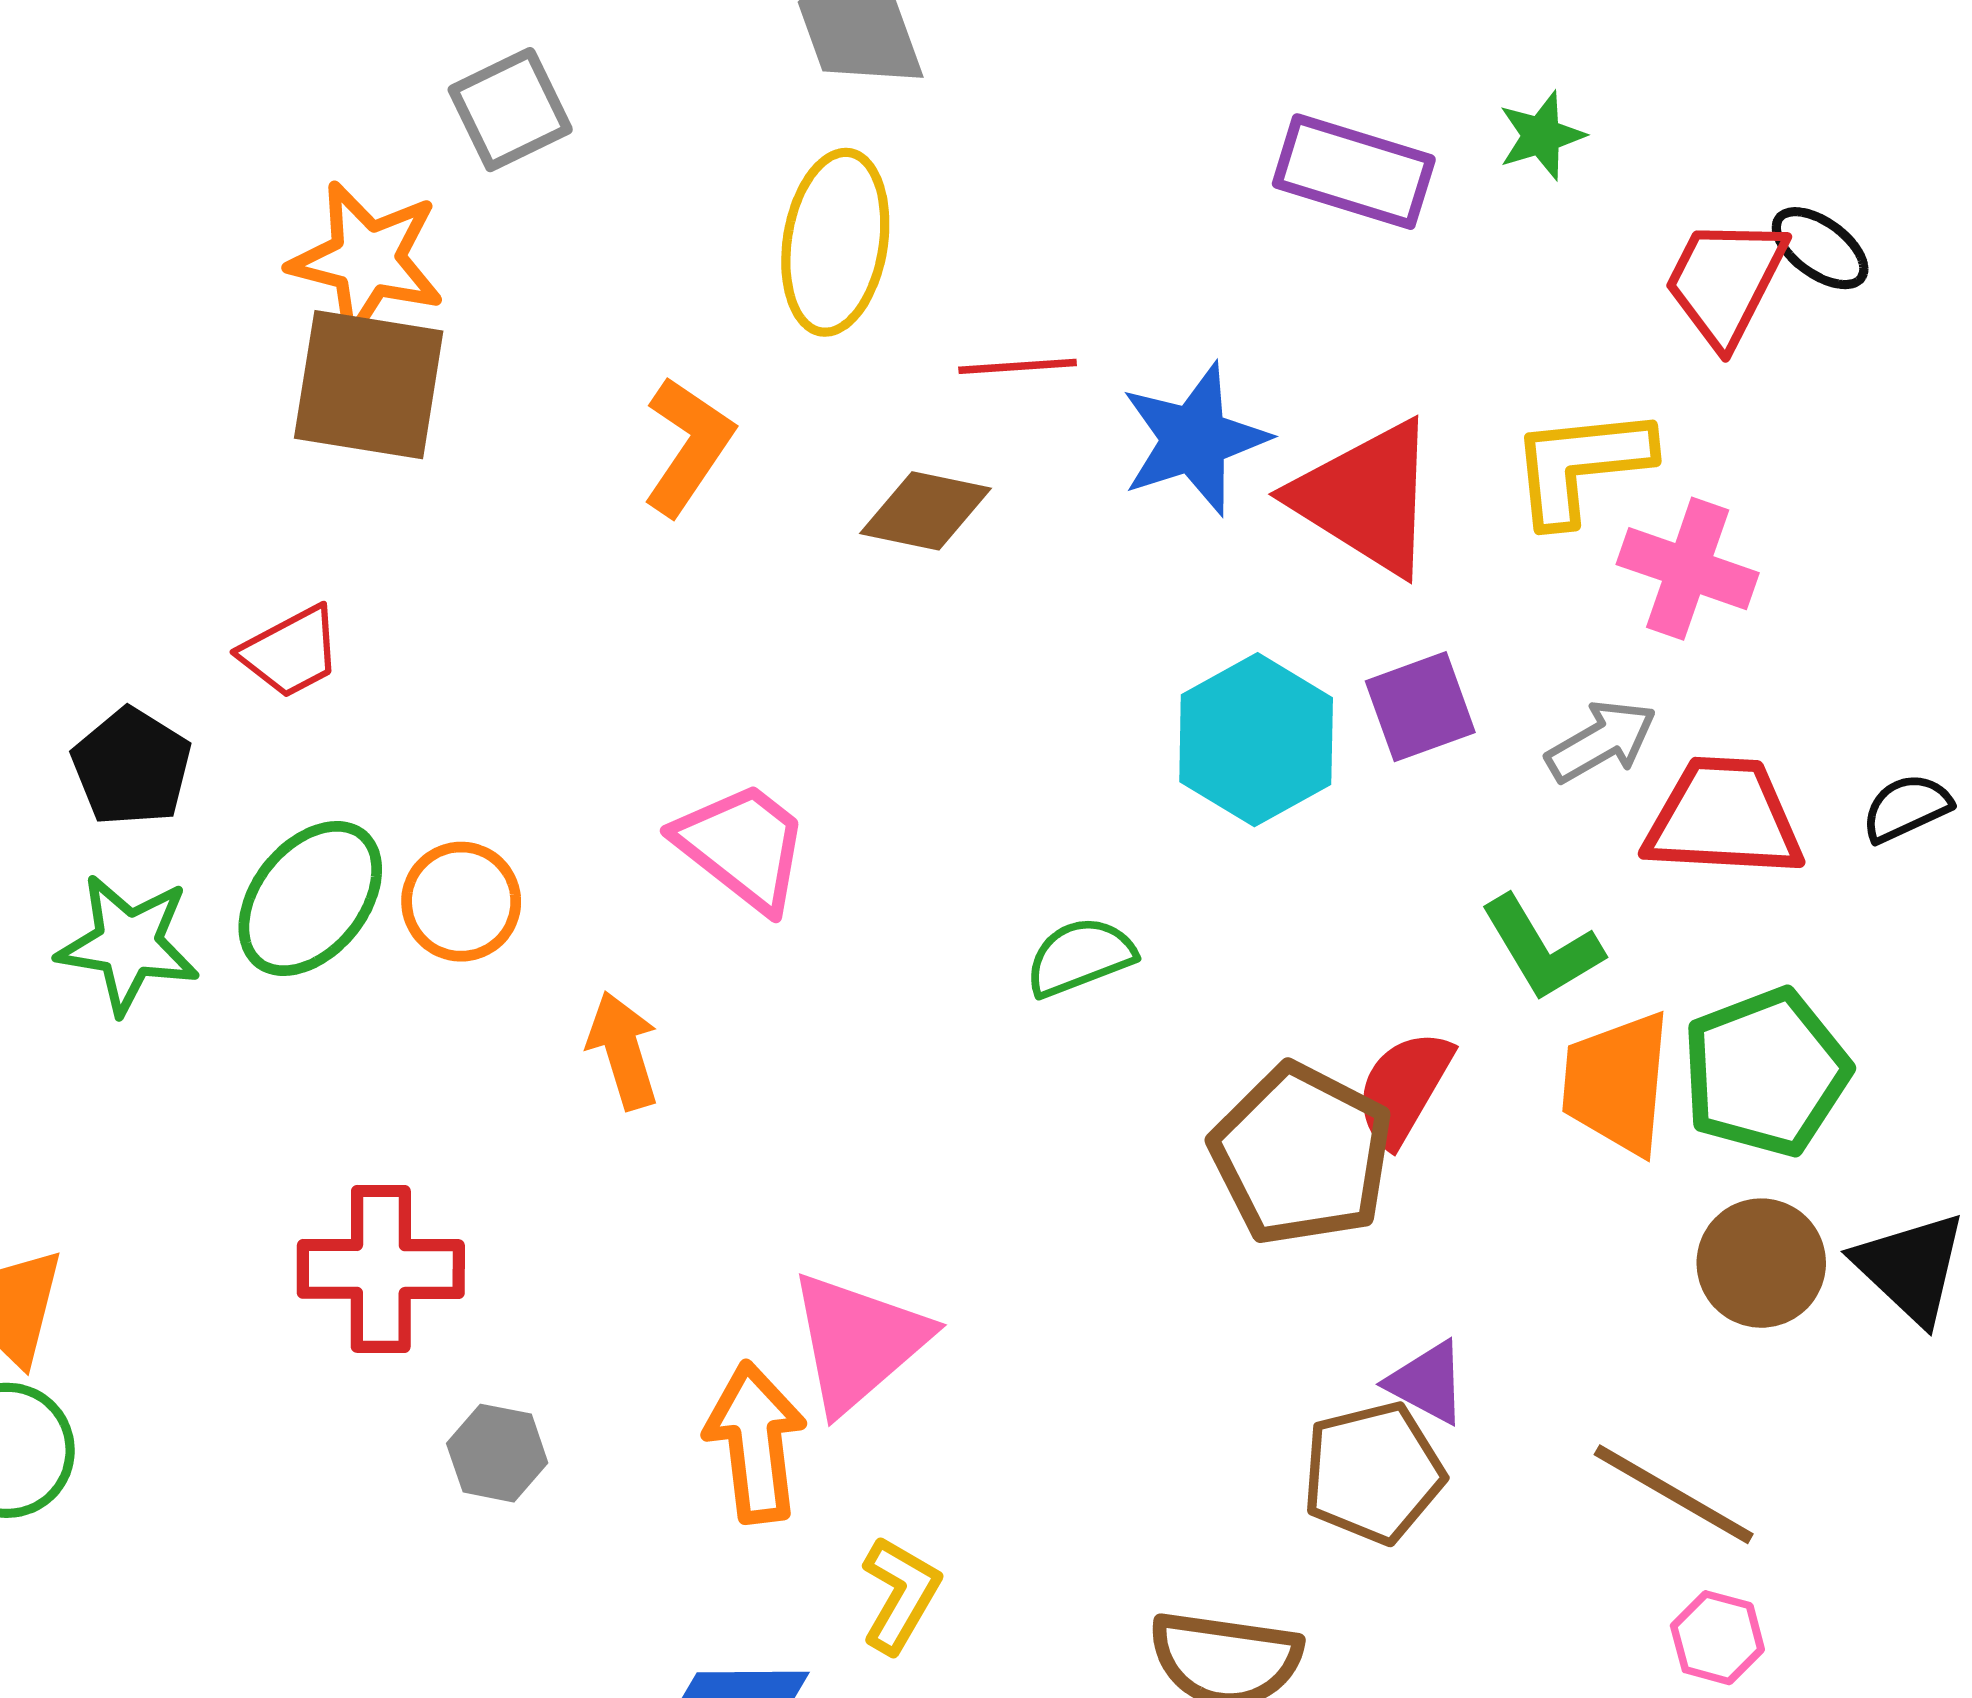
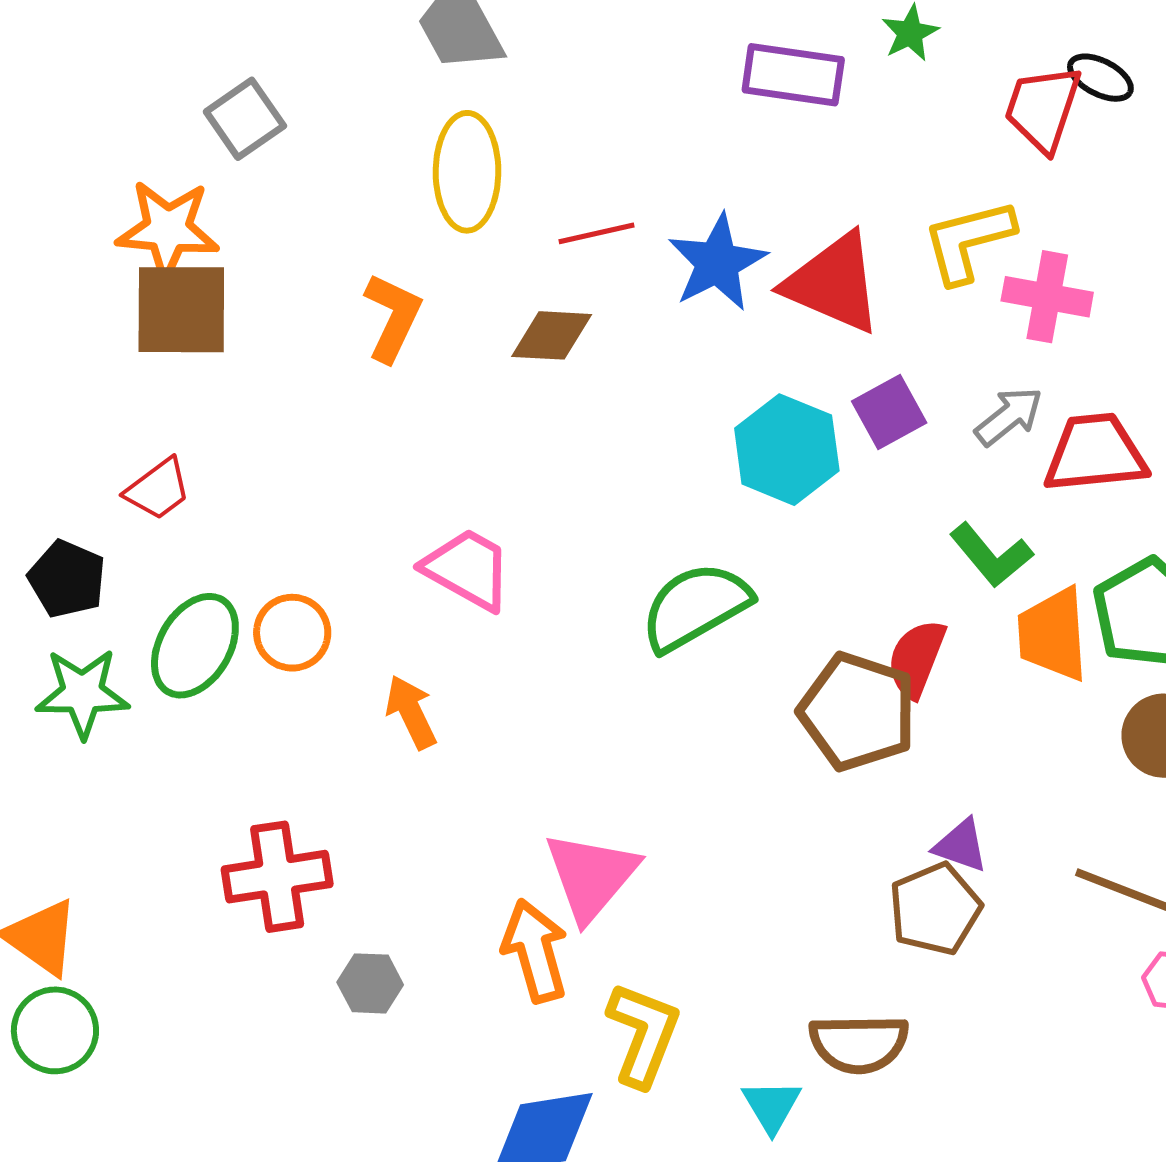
green semicircle: (1080, 957) -> (695, 607), size x1.6
yellow L-shape: (900, 1595) -> (643, 1034), size x1.4

